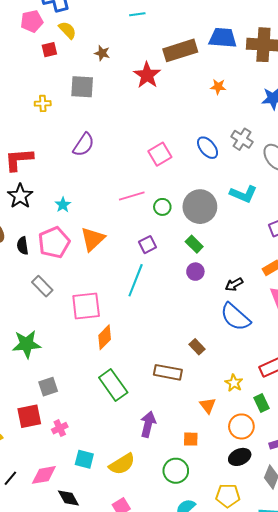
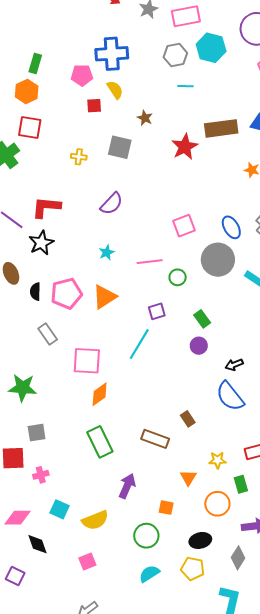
cyan star: (63, 205) -> (107, 253), moved
gray circle: (200, 207) -> (218, 260), moved
yellow star: (234, 383) -> (217, 460), turned 30
black ellipse: (240, 457) -> (200, 540), moved

